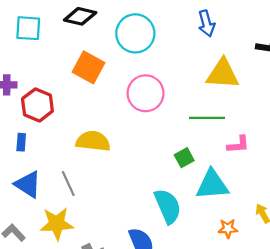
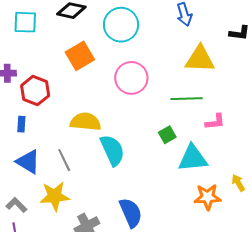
orange square: (89, 67) -> (80, 56), turned 32
cyan semicircle: (168, 206) -> (112, 150), moved
orange star: (228, 229) -> (208, 197), size x1.5

